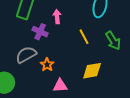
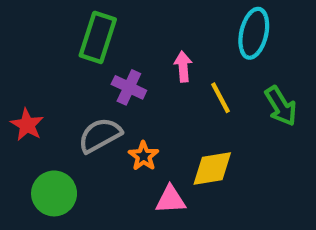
pink arrow: (57, 17) -> (183, 67), moved
yellow diamond: (92, 71) -> (212, 168), moved

